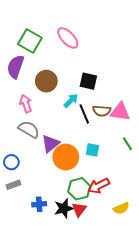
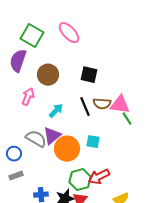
cyan arrow: (71, 101) -> (56, 111), moved
pink arrow: (26, 104) -> (28, 97), turned 42
gray semicircle: (29, 129) -> (36, 139), moved
green line: (127, 144) -> (127, 119), moved

